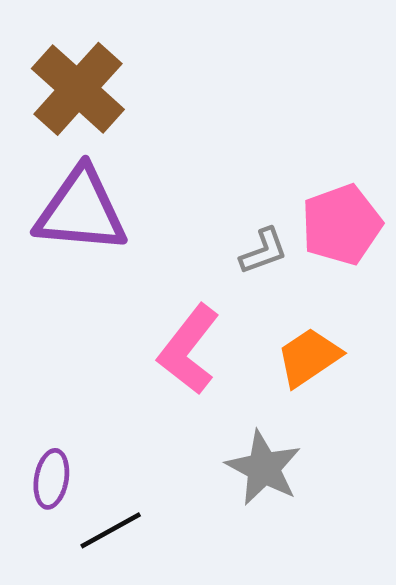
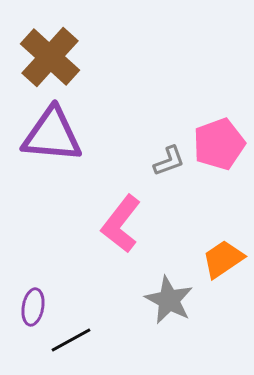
orange trapezoid: (309, 357) -> (223, 259), moved

